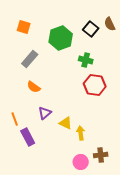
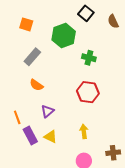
black square: (91, 29) -> (86, 13), moved
red hexagon: (95, 85) -> (88, 92), moved
yellow triangle: (66, 123) -> (51, 137), moved
brown cross: (101, 155) -> (113, 153), moved

